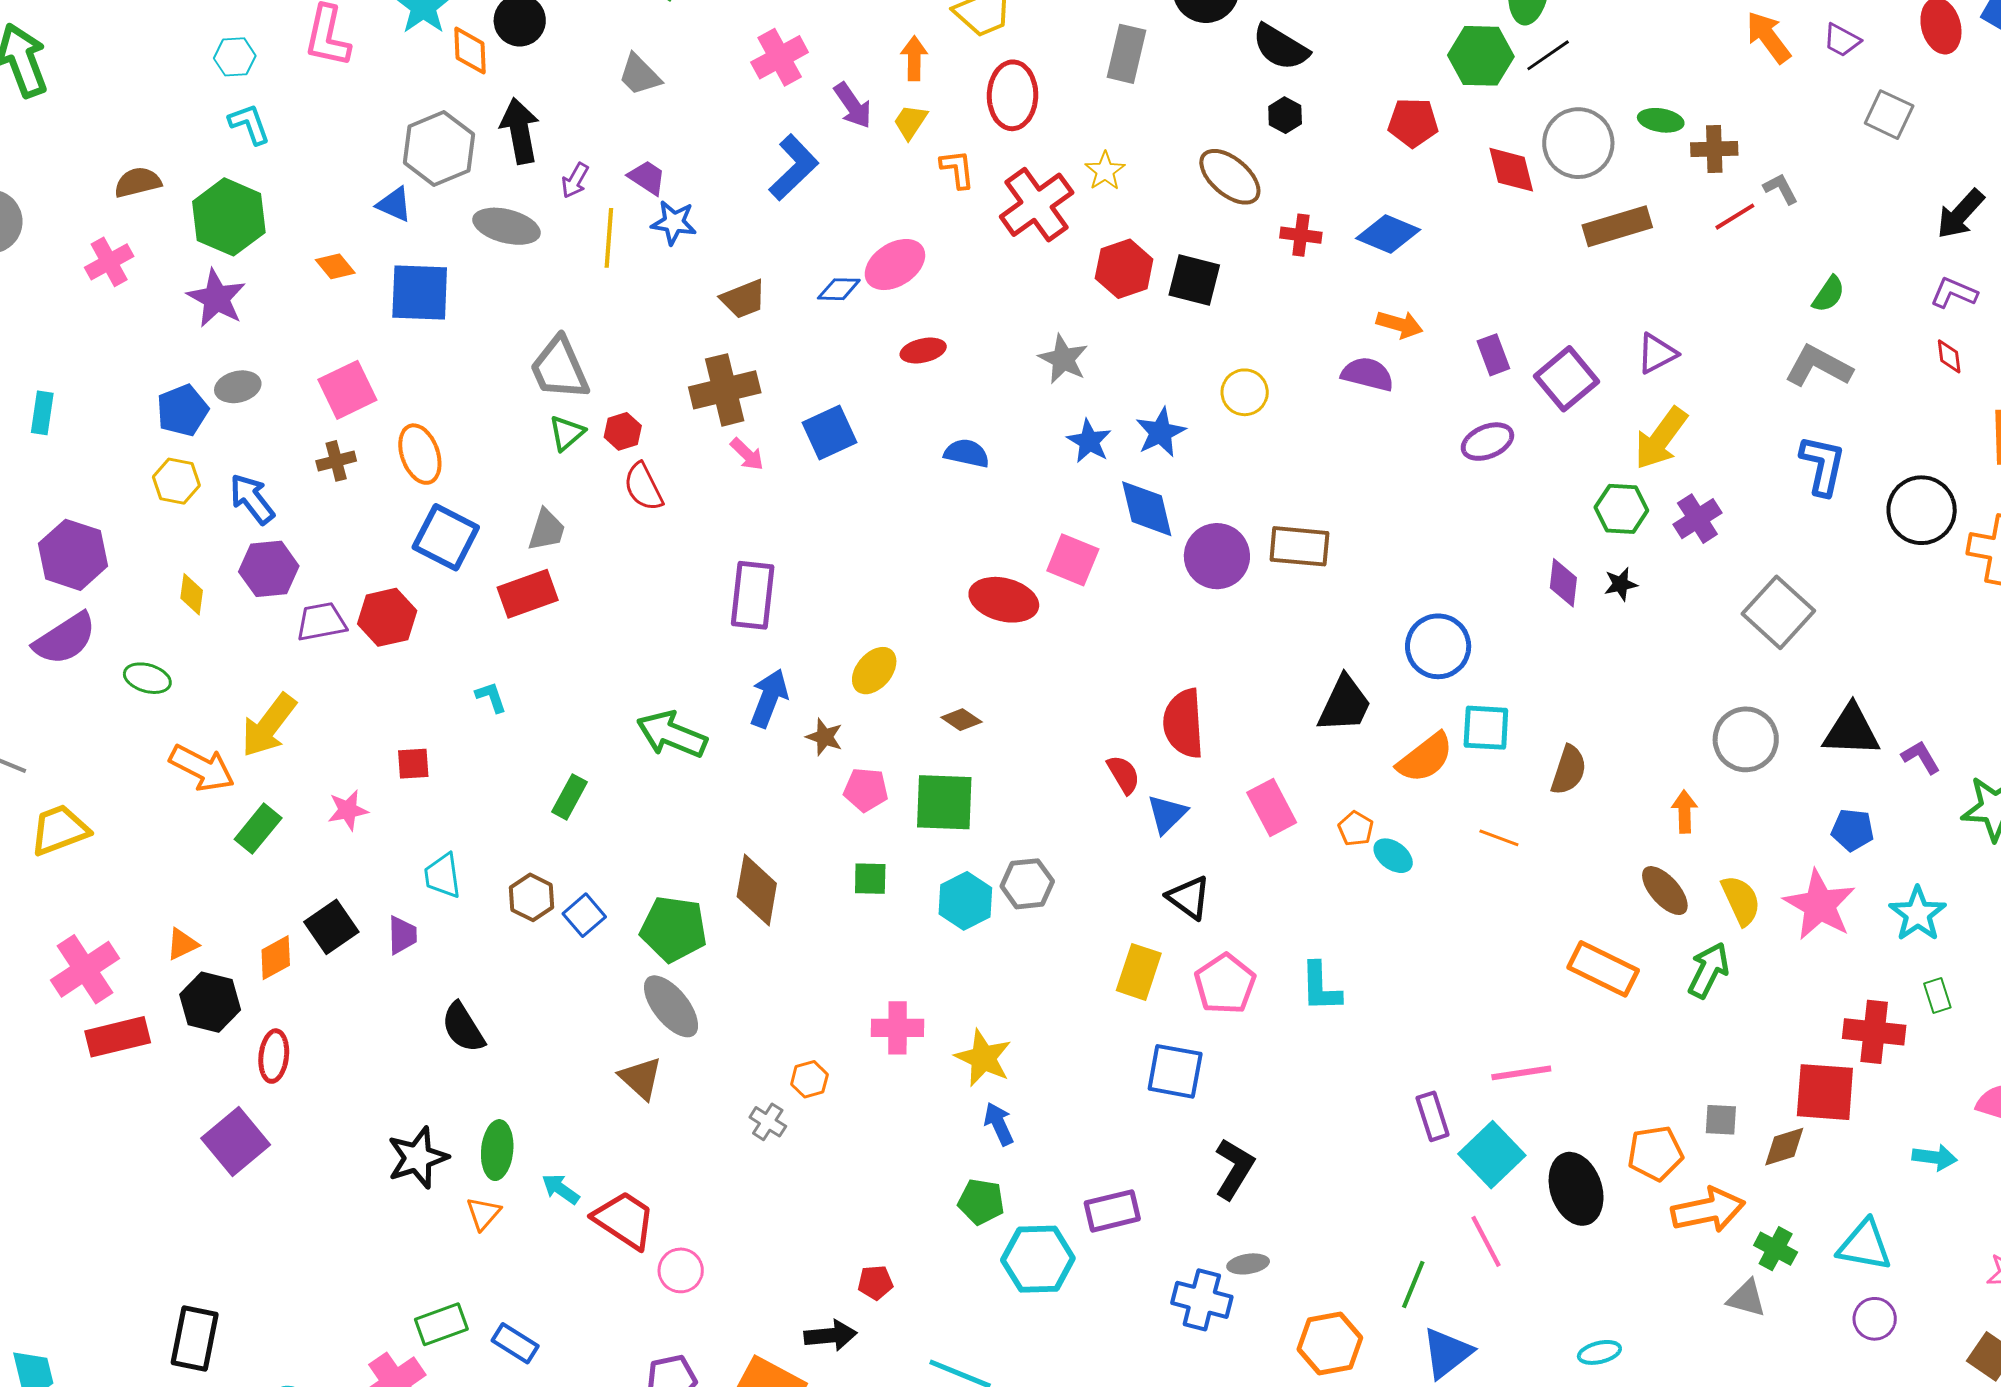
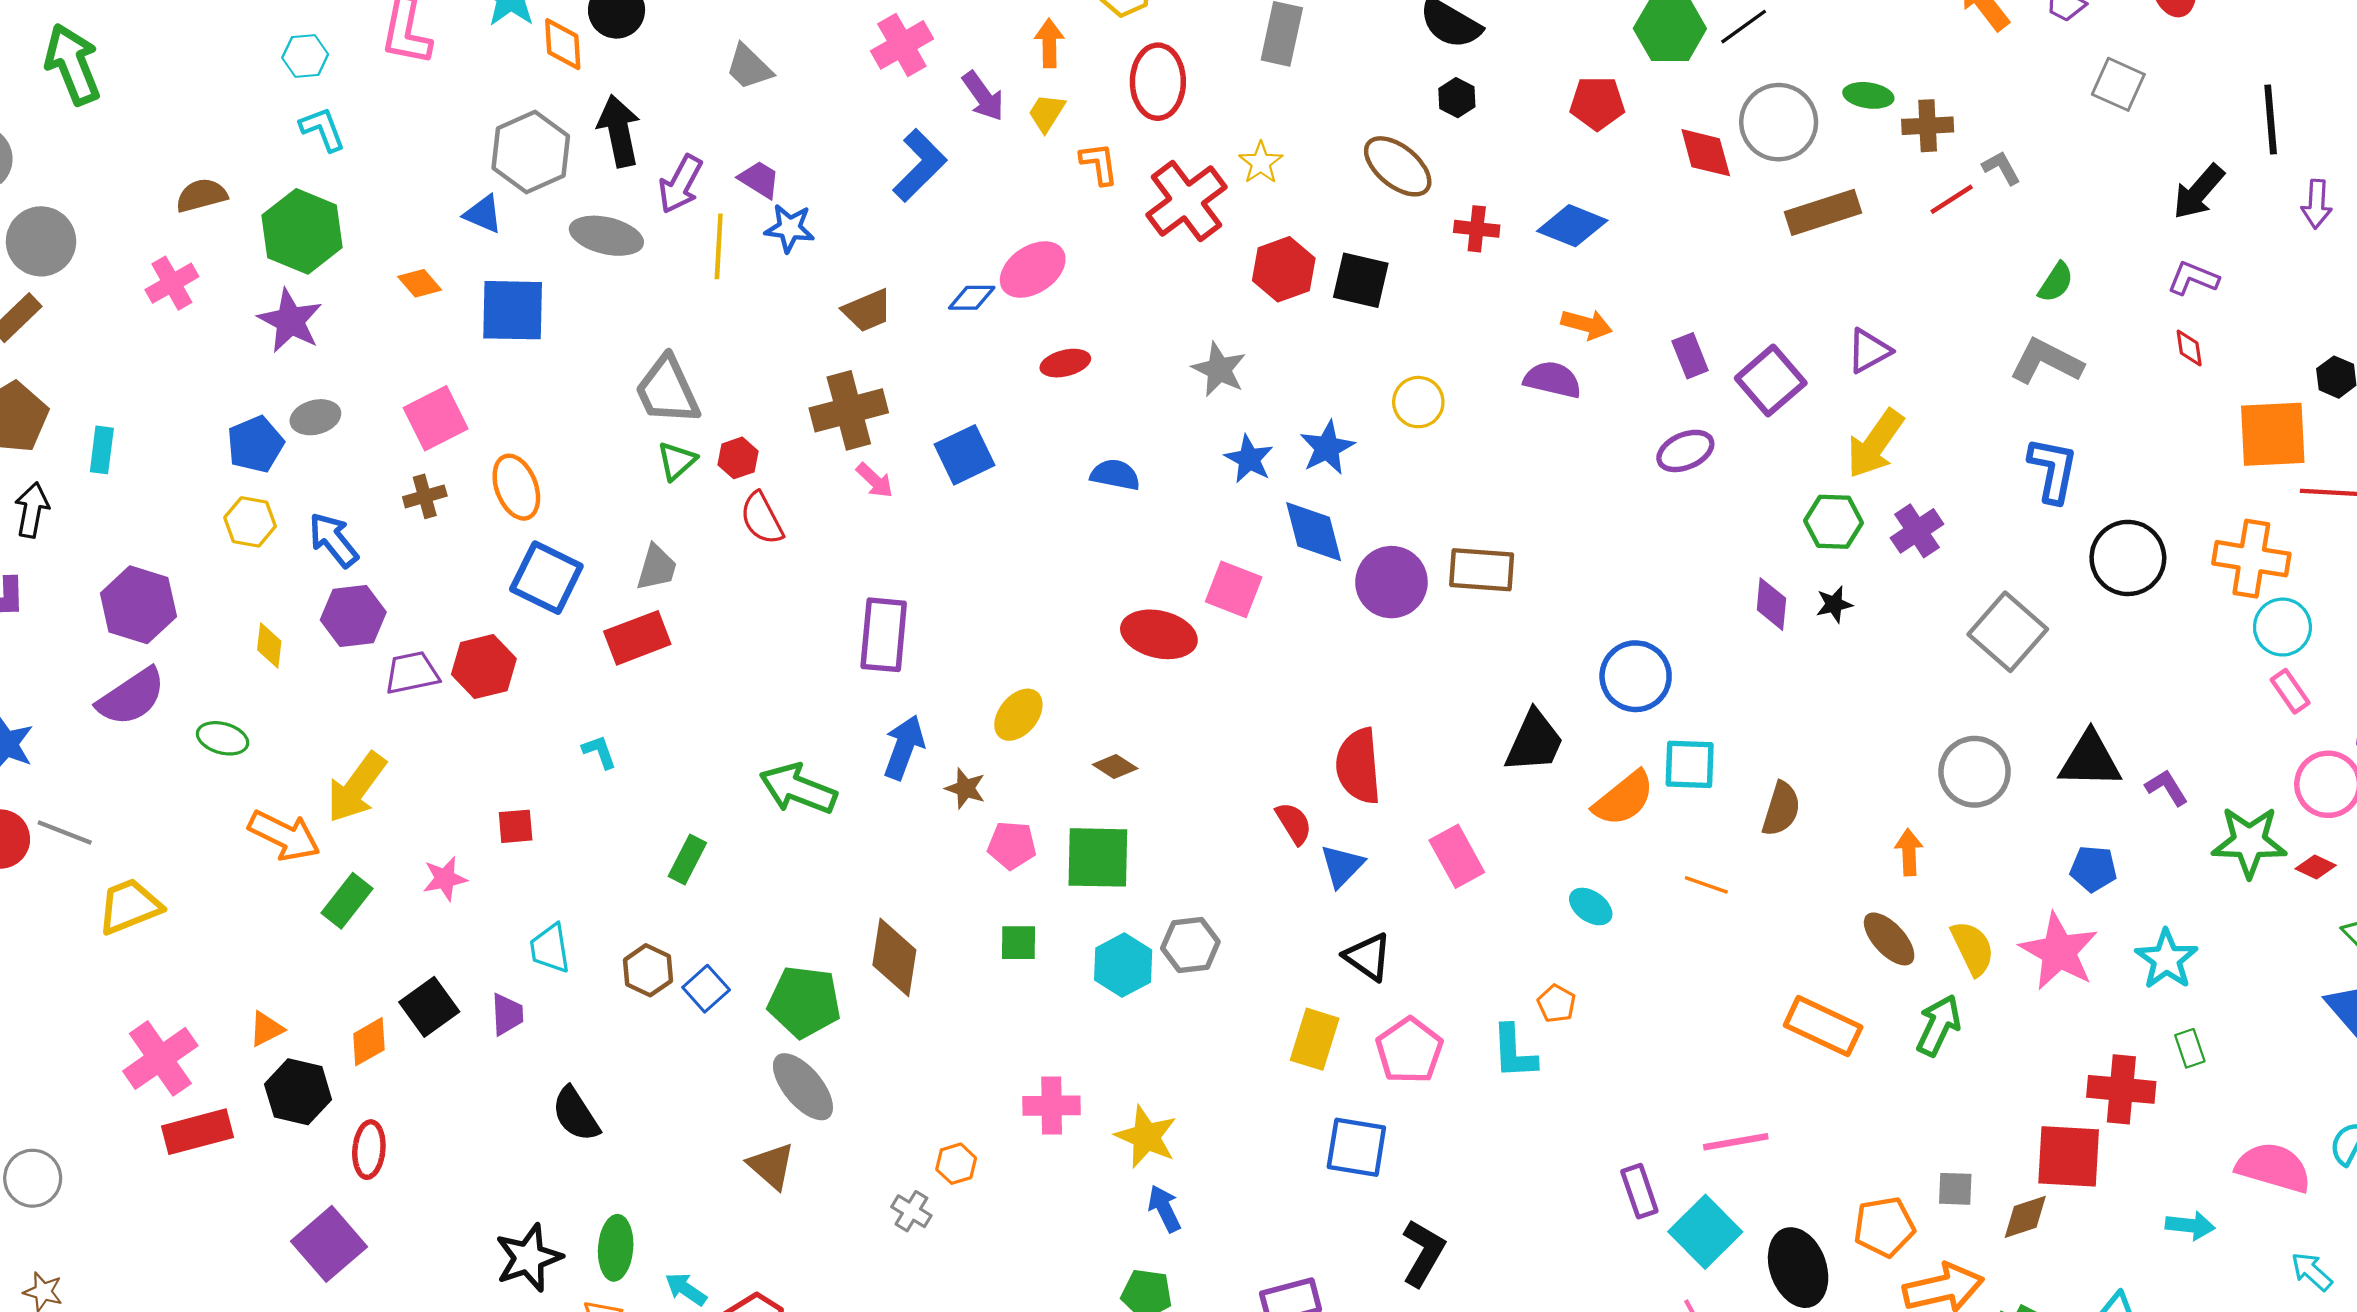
purple arrow: (575, 180) -> (680, 184), size x1.5
black circle: (1922, 510) -> (2128, 558), moved
orange pentagon: (1356, 829) -> (1557, 1004), moved

